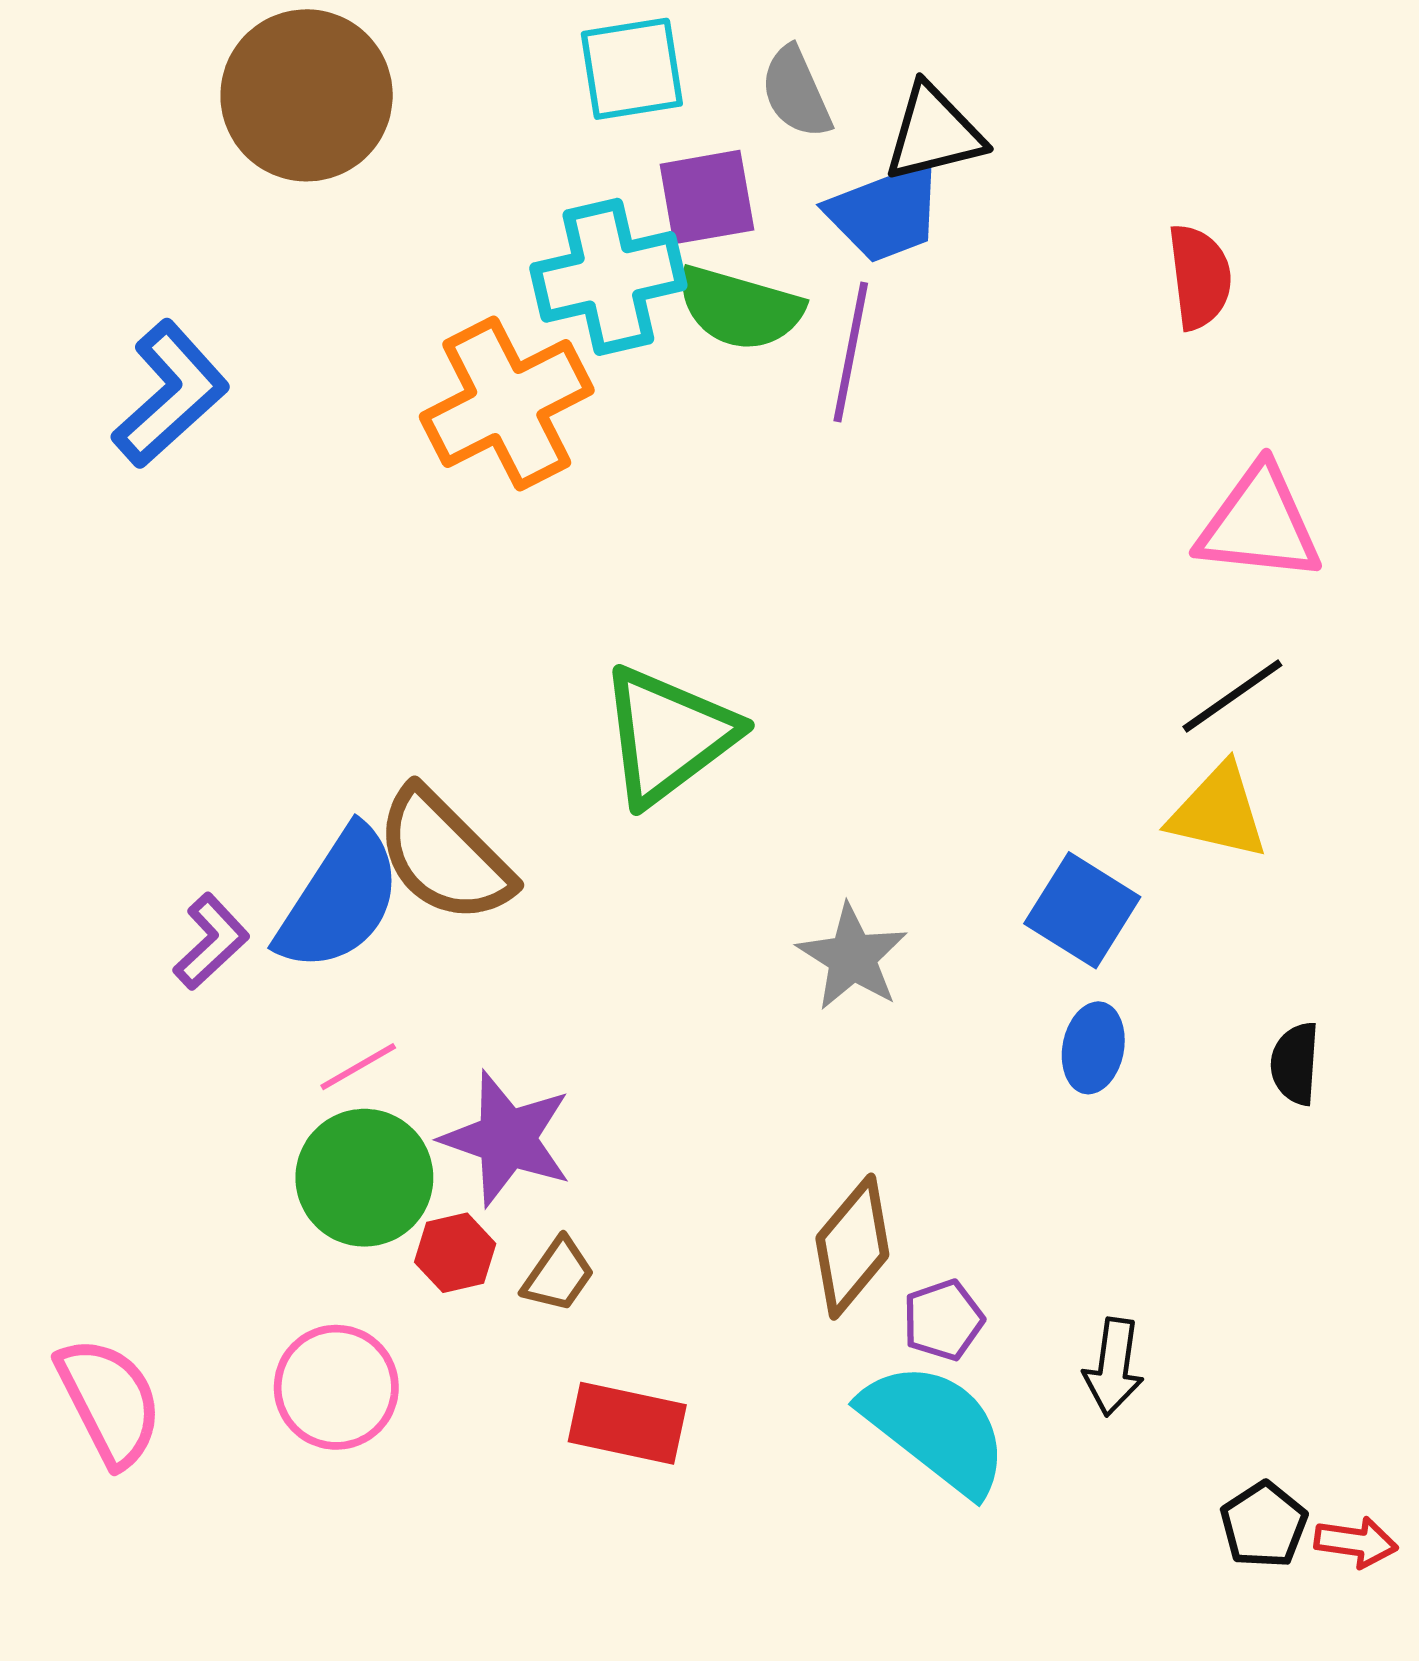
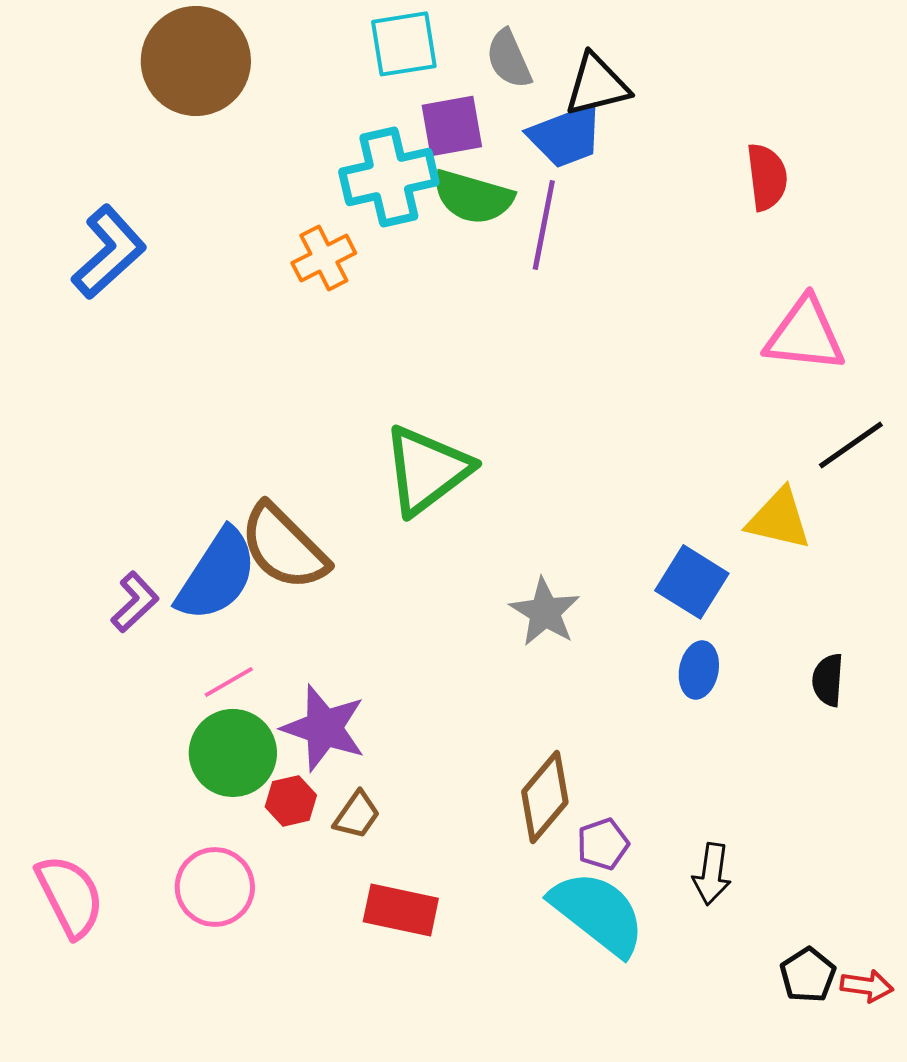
orange cross: (507, 404) -> (324, 258), size x0.6
black line: (1232, 696) -> (851, 445), moved

